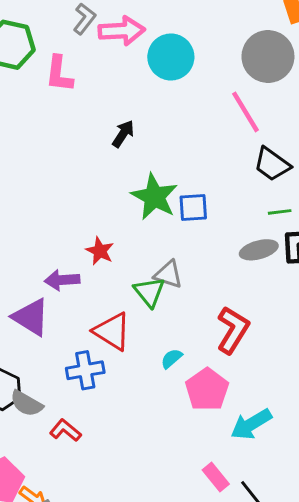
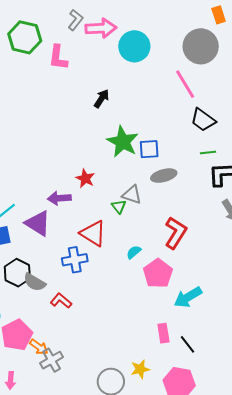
gray ellipse: (259, 250) -> (164, 176), moved
green triangle: (149, 292) -> (119, 207), size x0.7
pink rectangle: (216, 477) -> (163, 333), turned 30

